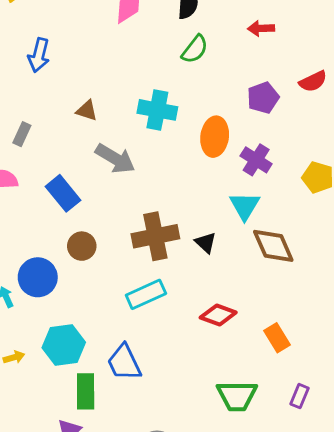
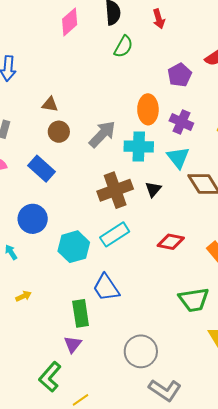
red arrow: (261, 28) -> (159, 19), moved, turned -96
cyan cross: (157, 110) -> (139, 147), moved
gray arrow: (115, 159) -> (102, 134), moved, turned -68
black triangle: (206, 243) -> (153, 189), turned 36
brown circle: (82, 246) -> (59, 132), moved
blue circle: (38, 277) -> (33, 219), moved
cyan hexagon: (64, 345) -> (74, 247), moved

